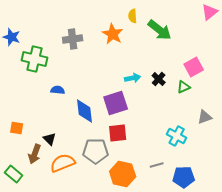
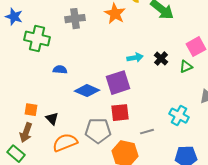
blue diamond: (85, 111) -> (87, 91), turned -60
orange square: (17, 128) -> (31, 110), moved
brown arrow: (35, 154) -> (26, 133), moved
gray line: (157, 165) -> (147, 132), moved

